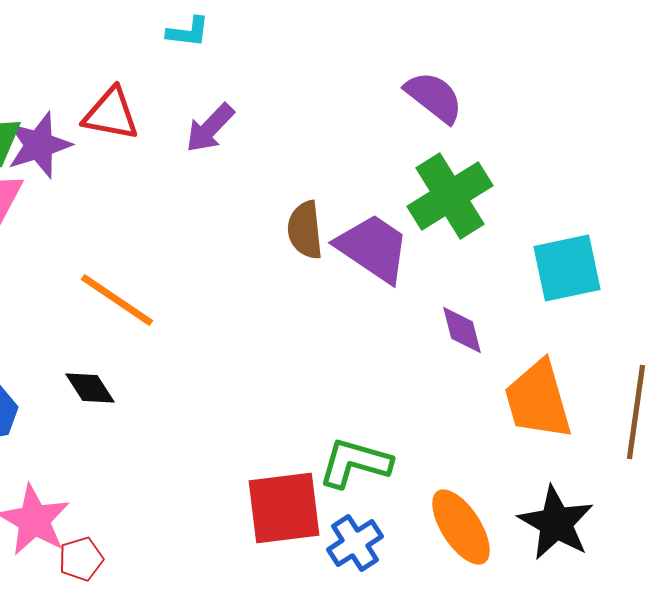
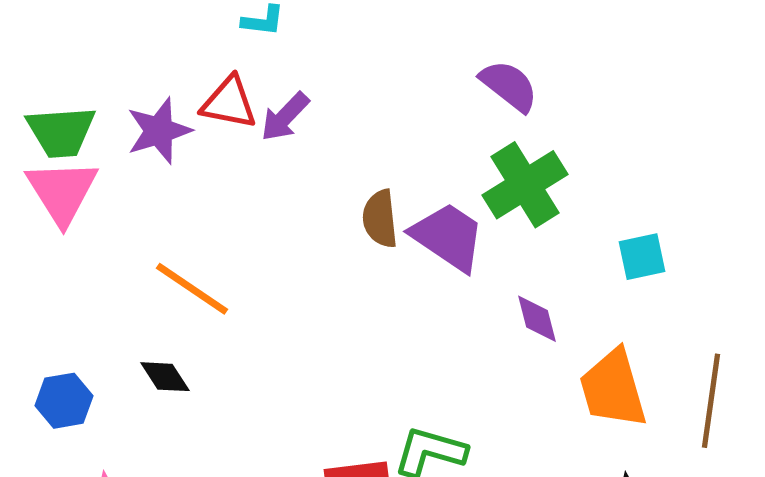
red triangle: (111, 114) -> (229, 103), moved
purple star: (39, 145) -> (159, 131), moved
cyan square: (567, 268) -> (642, 257), size x0.7

